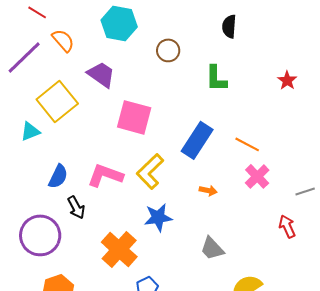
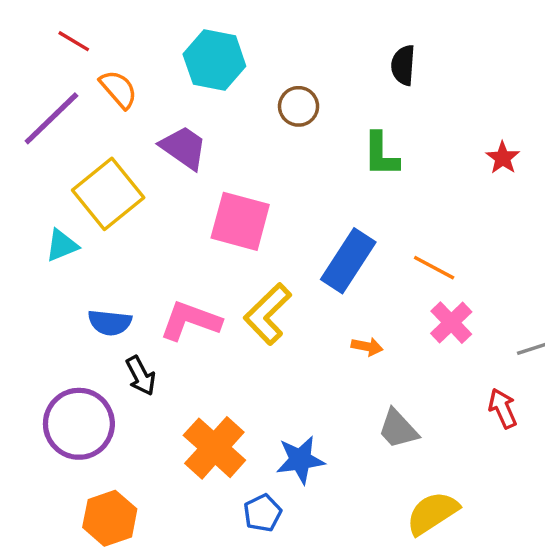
blue semicircle: (58, 176) -> (110, 323), turned 70
blue star: (158, 217) -> (300, 460), moved
gray trapezoid: (212, 248) -> (398, 429), moved

